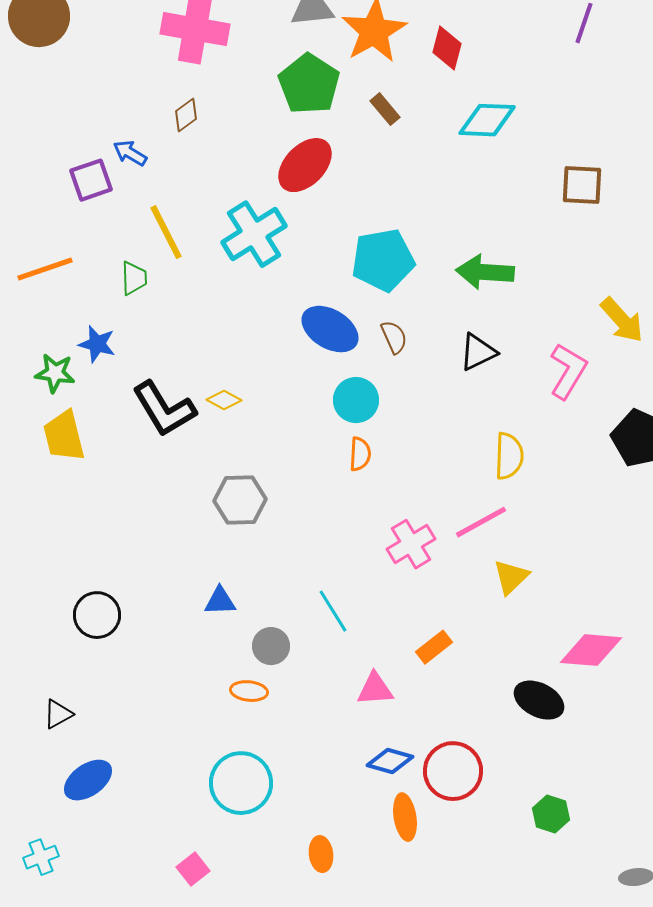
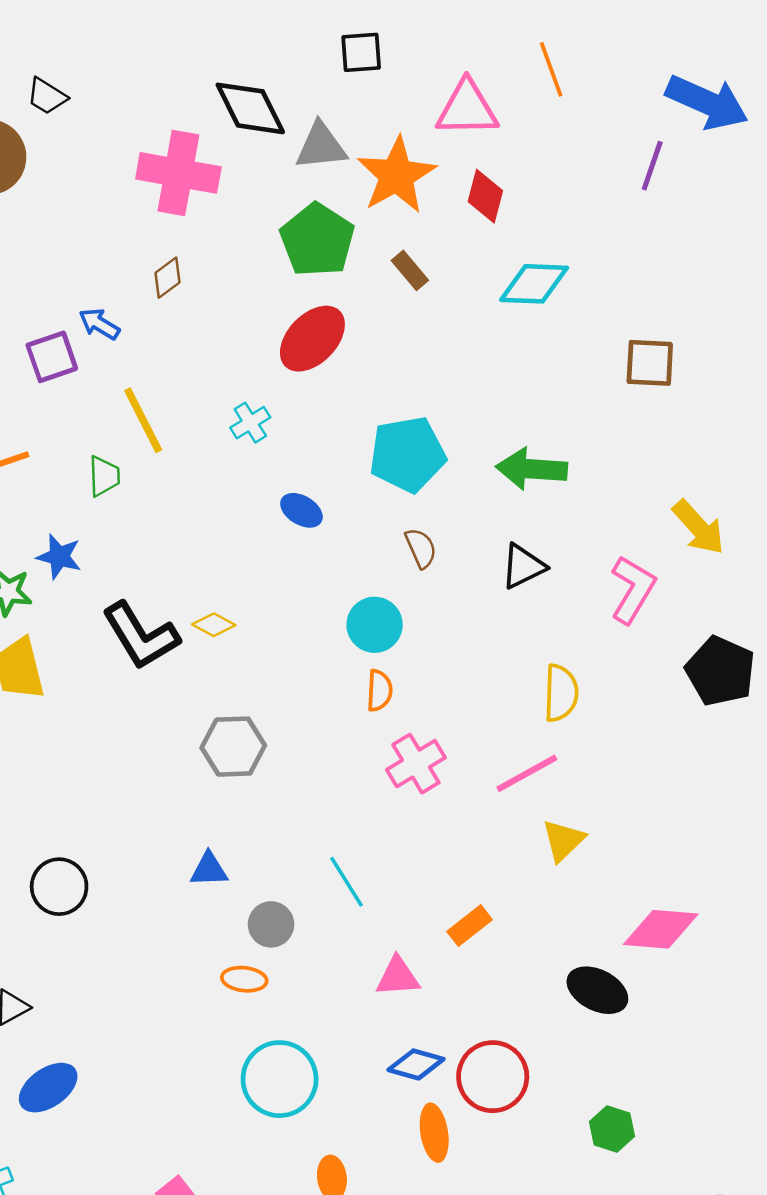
cyan cross: (254, 234) -> (250, 423), size x0.5
blue ellipse: (330, 329) -> (301, 510), moved, size x0.6
pink cross: (411, 544) -> (416, 764), moved
cyan circle: (241, 783) -> (280, 1079), moved

